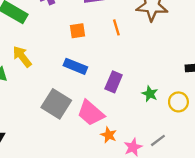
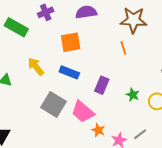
orange line: (116, 27) -> (123, 48), moved
orange square: (78, 31) -> (71, 42), size x1.5
yellow arrow: (22, 57) -> (36, 66), moved

